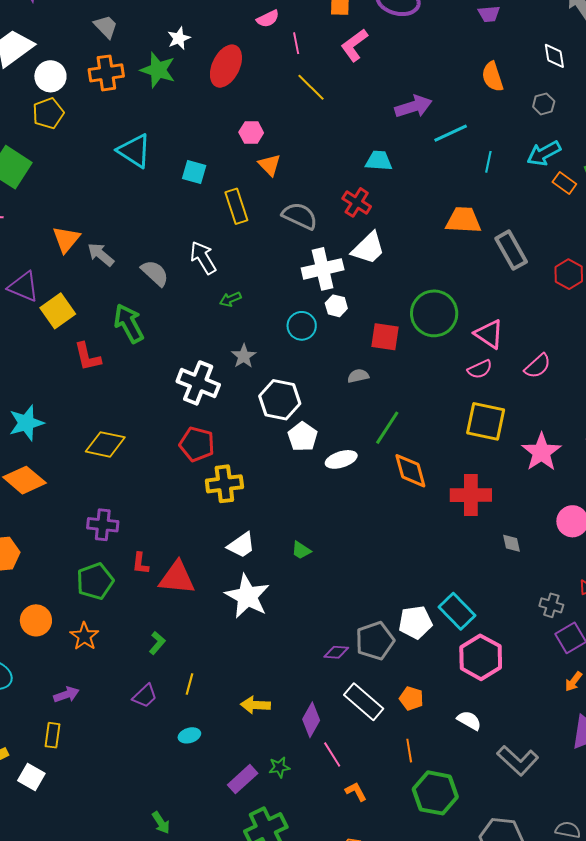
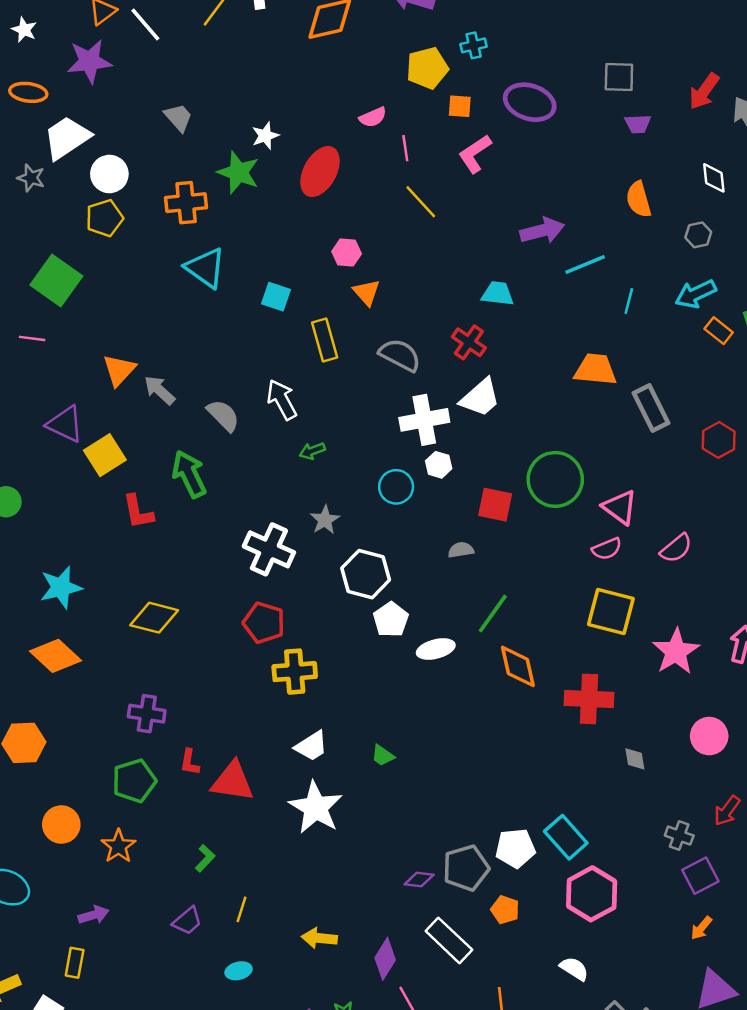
orange cross: (106, 73) -> (186, 203), moved
orange pentagon: (411, 698) -> (505, 910), moved

